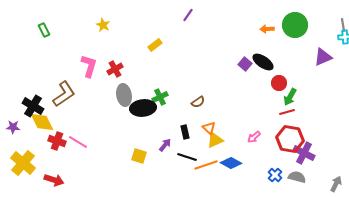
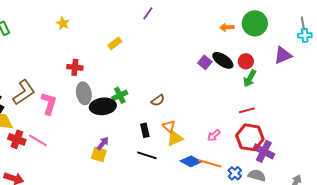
pink L-shape: (89, 66) -> (49, 103), moved
red cross: (115, 69) -> (75, 67), turned 35
red circle: (279, 83) -> (246, 61), moved
green arrow: (290, 97) -> (250, 78), moved
purple arrow: (165, 145) -> (103, 143), moved
orange line: (206, 165) -> (210, 163), moved, turned 35

